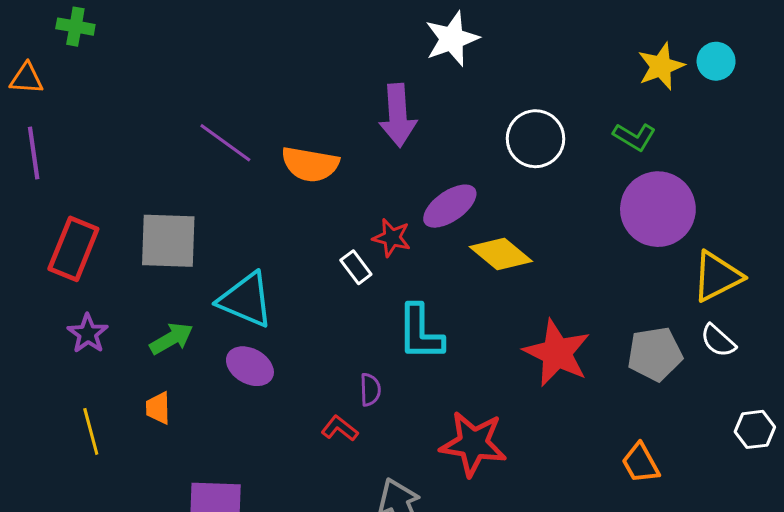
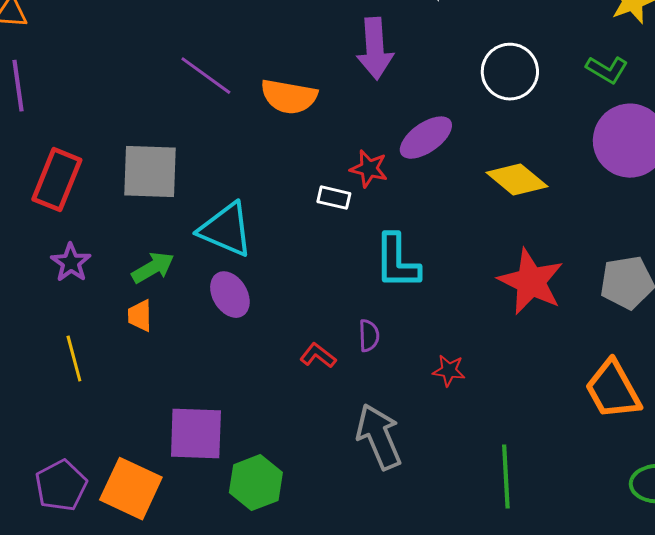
yellow diamond: (501, 254) -> (517, 180), moved
white rectangle: (356, 267) -> (334, 198), turned -40
purple ellipse: (250, 366) -> (230, 295), turned 30
purple semicircle: (370, 390) -> (369, 336), moved
orange trapezoid: (158, 408) -> (140, 316), moved
red star: (473, 444) -> (449, 371), size x0.5
orange trapezoid: (641, 463) -> (613, 390), size x1.5

